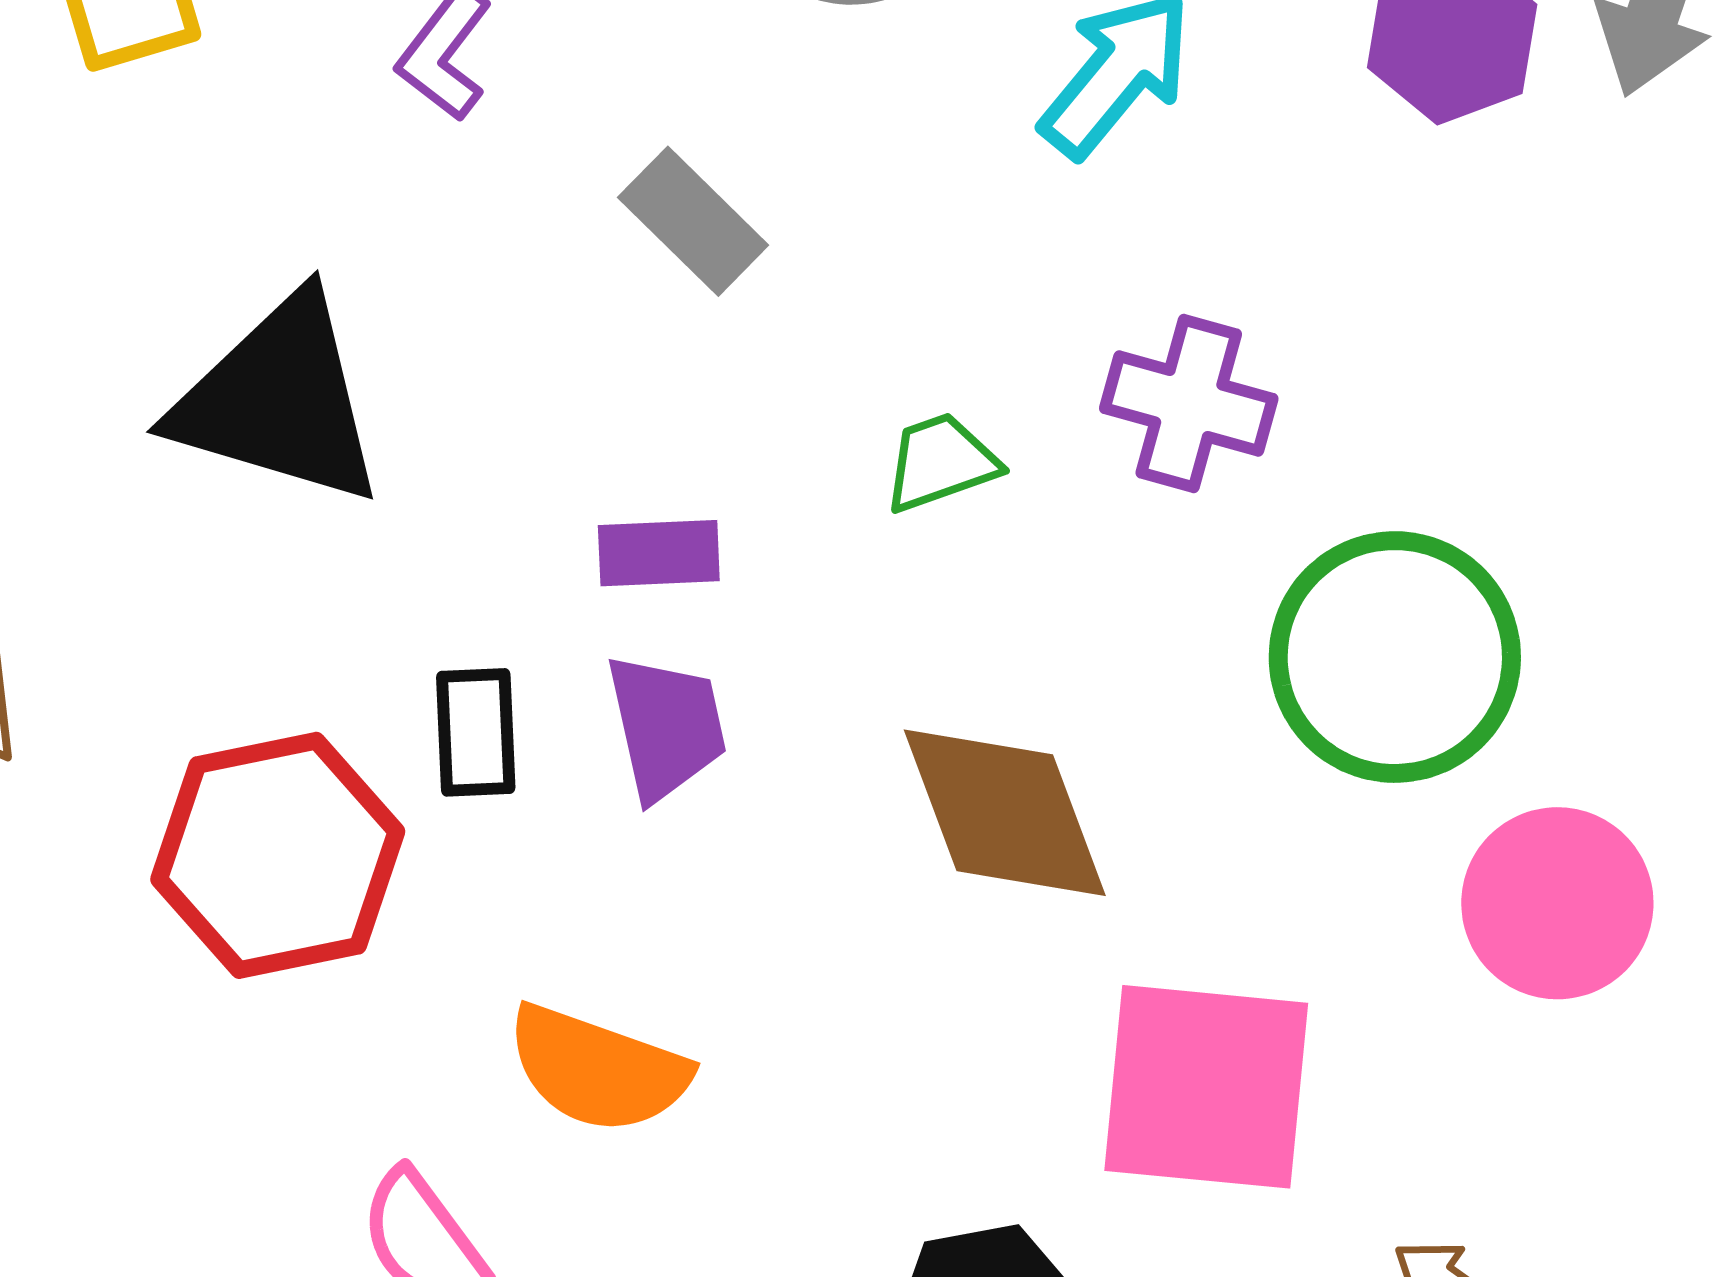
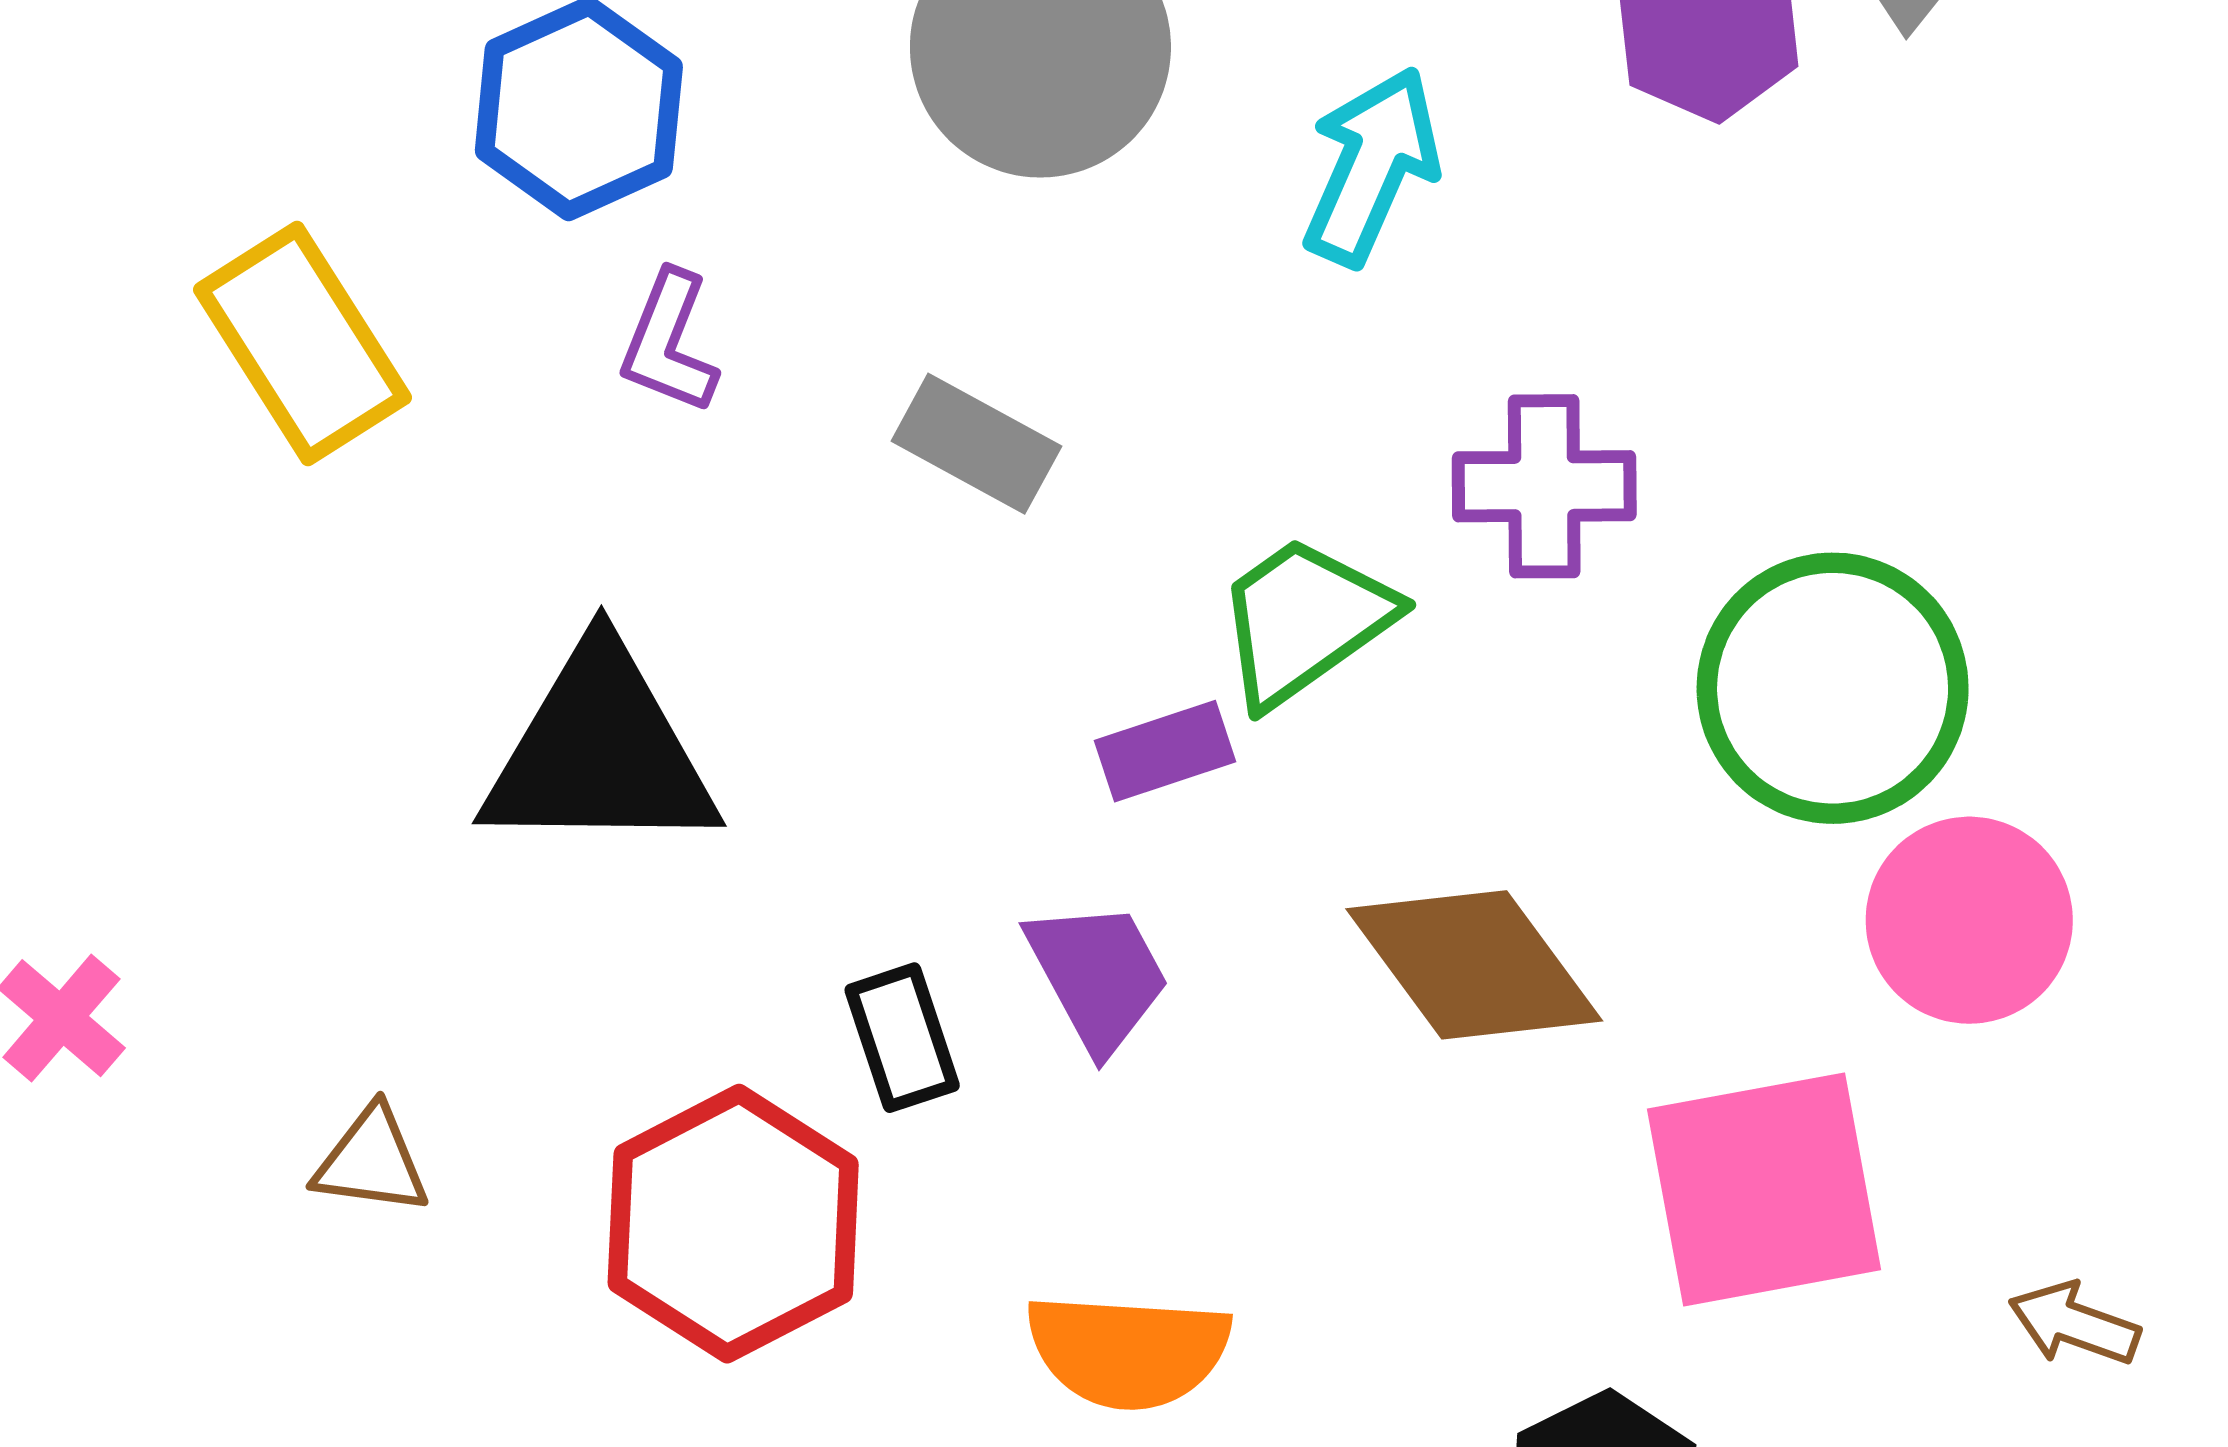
green trapezoid: (941, 462) -> (1304, 621), size x1.5
purple rectangle: (659, 553) -> (1165, 751), moved
pink circle: (1557, 903) -> (1969, 920), moved

